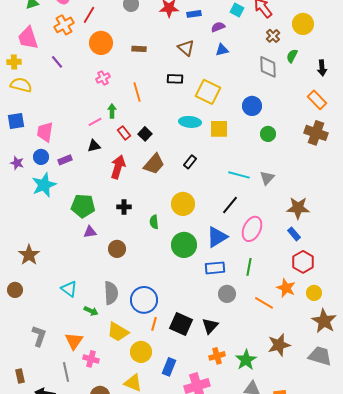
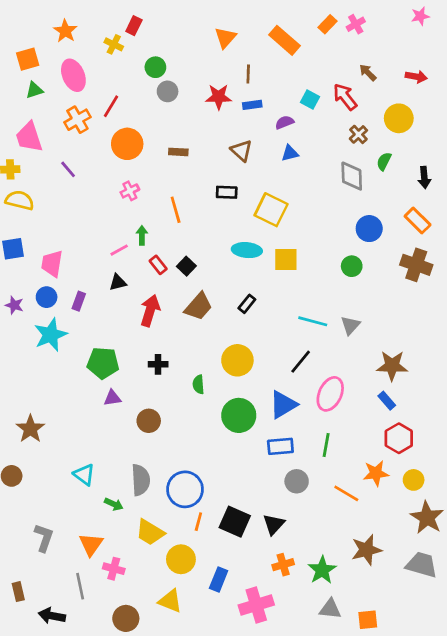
blue circle: (252, 106) -> (369, 229), moved
purple rectangle: (65, 160) -> (79, 301), turned -48
orange star: (286, 288) -> (376, 473), turned -30

